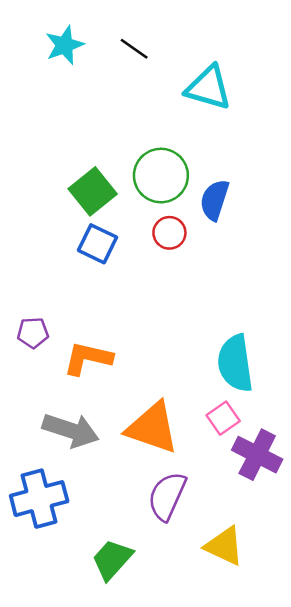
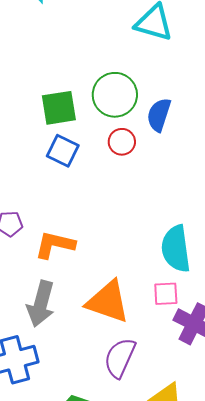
green square: (93, 191) -> (59, 108), turned 30
pink square: (223, 418) -> (166, 294), turned 32
gray arrow: (71, 430) -> (41, 304), turned 87

